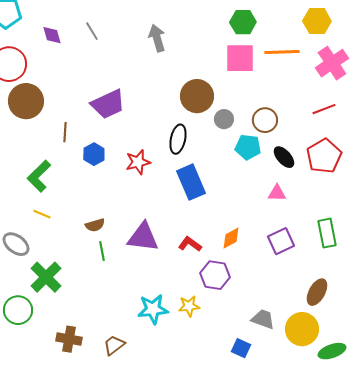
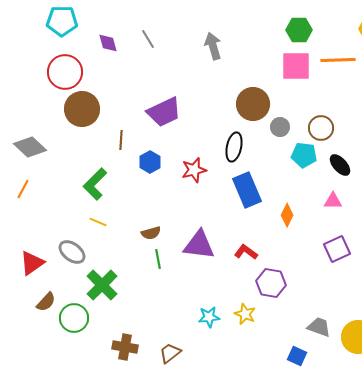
orange diamond: (231, 238) -> (287, 215), moved, turned -35
yellow star: (189, 306) -> (245, 314), turned 30
cyan star: (153, 309) -> (209, 317), size x0.7

